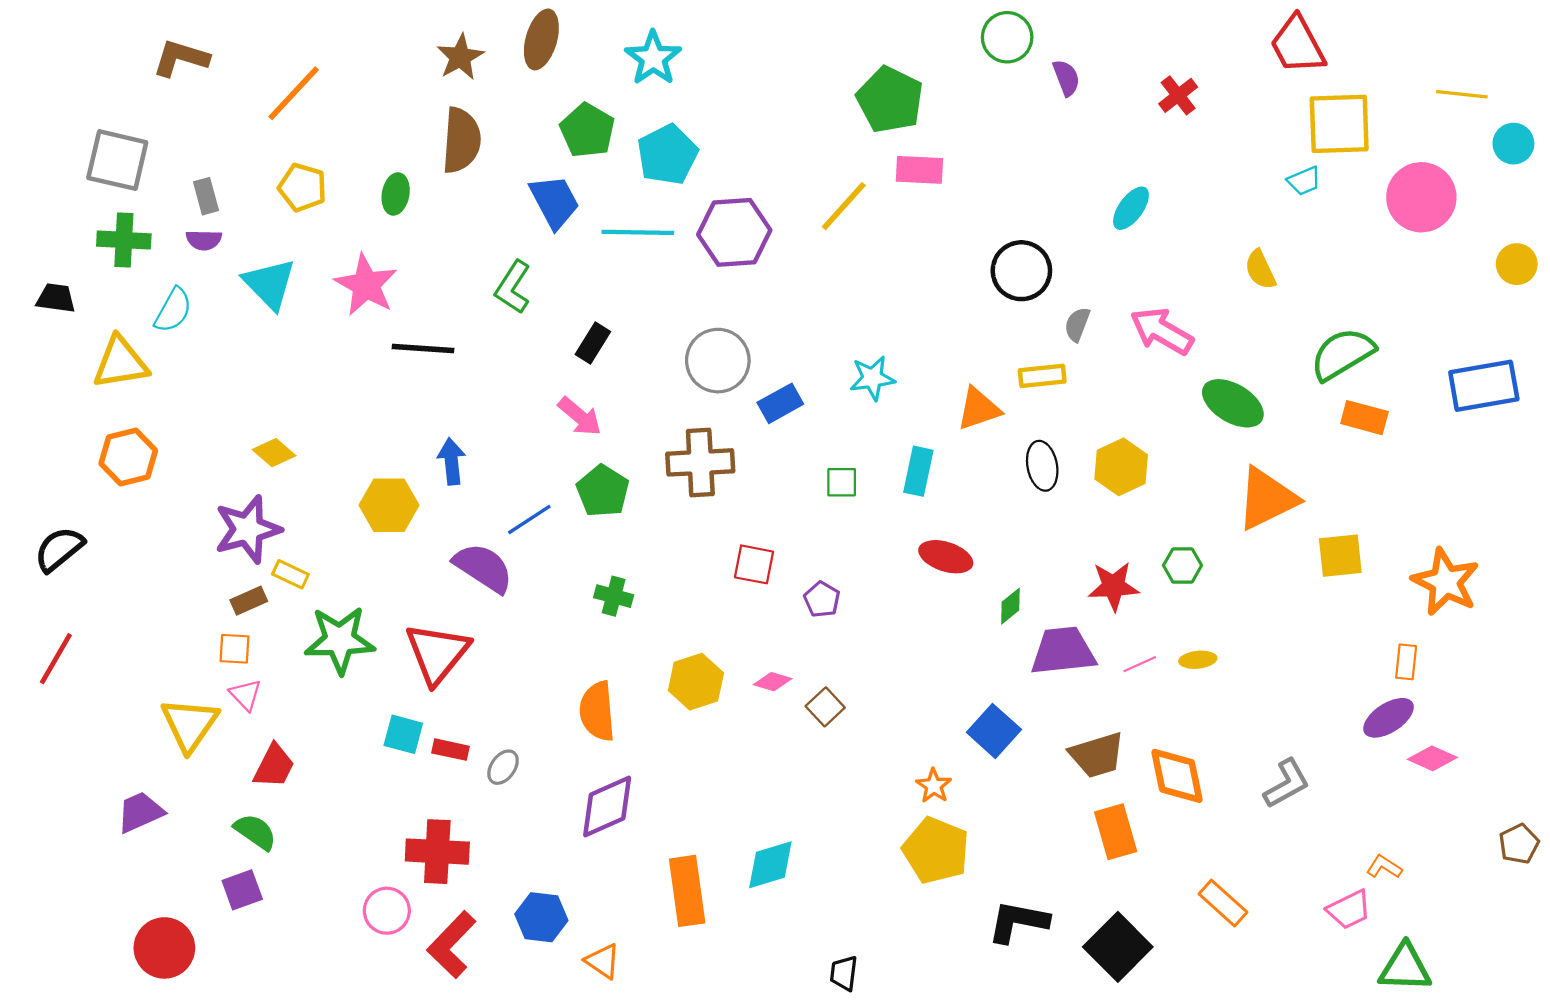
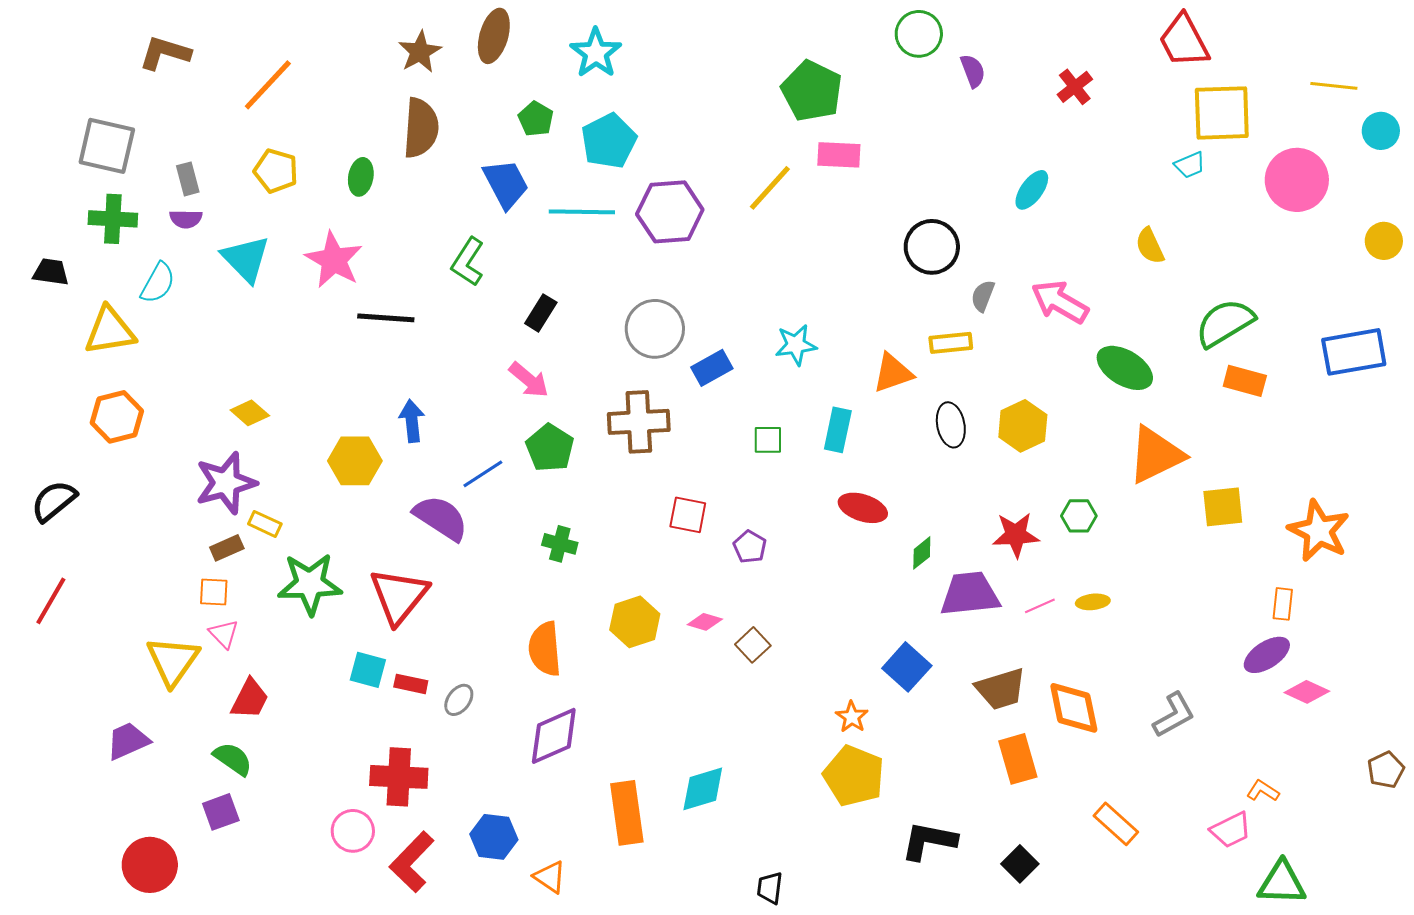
green pentagon: (587, 130) -> (536, 119), size x0.7
black square: (1118, 947) -> (1020, 864), size x0.6

